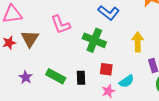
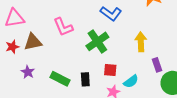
brown triangle: (30, 39) -> (33, 42), turned 48
green cross: (94, 40) -> (97, 41), turned 35
purple star: (26, 77) -> (28, 72), moved

